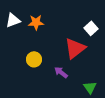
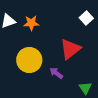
white square: (91, 28) -> (86, 18), moved
yellow circle: (34, 59) -> (29, 60), size x1.6

